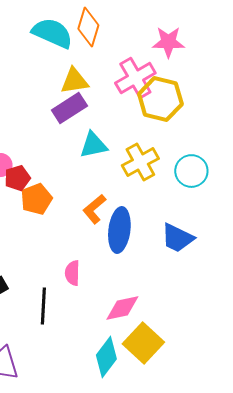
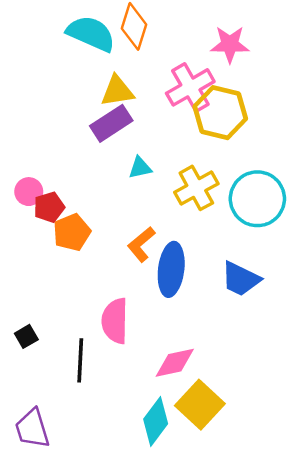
cyan triangle: (93, 145) -> (140, 168), size x0.7
cyan circle: (191, 171) -> (257, 199), size x1.4
pink semicircle: (72, 273) -> (115, 321), size x1.5

